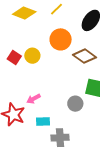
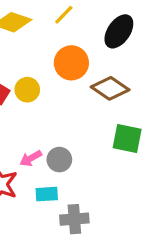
gray circle: (75, 104) -> (59, 160), moved

